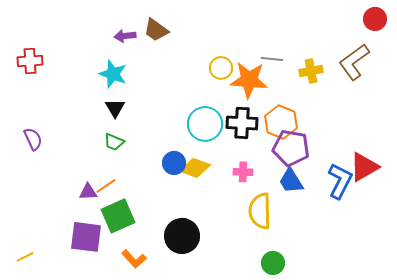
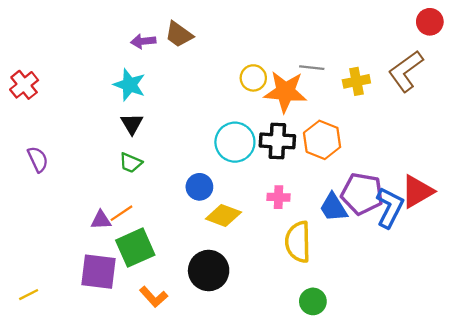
red cross: (30, 61) -> (24, 85), moved, turned -35
purple pentagon: (291, 148) -> (362, 194), moved
yellow diamond: (195, 168) -> (223, 215), moved

